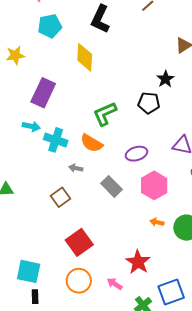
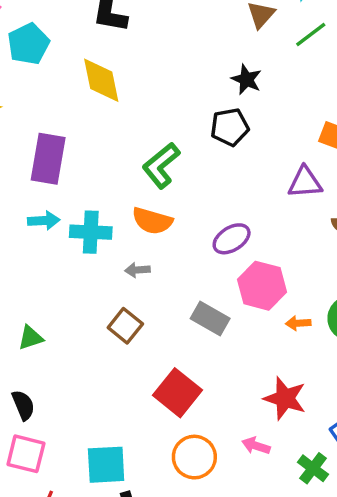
purple ellipse: (136, 154) -> (232, 239), moved
pink hexagon: (154, 185) -> (262, 286), moved
gray rectangle: (112, 186) -> (210, 319), moved

